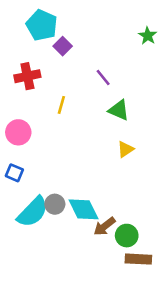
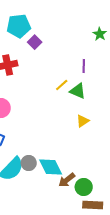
cyan pentagon: (42, 25) -> (19, 26), turned -30
purple line: (103, 77) -> (84, 66), moved, turned 40
yellow line: (61, 105) -> (62, 85), moved, turned 32

